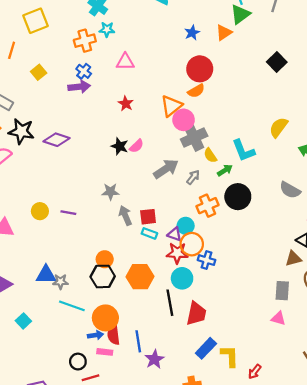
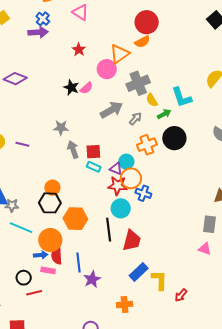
pink triangle: (125, 62) -> (80, 12), turned 30
pink circle: (184, 120) -> (107, 69), moved
orange hexagon: (140, 277) -> (75, 219), moved

